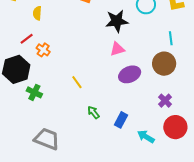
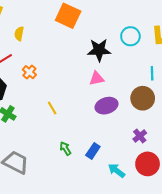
orange cross: (43, 50) -> (29, 72), moved
green arrow: (94, 112) -> (65, 149), moved

